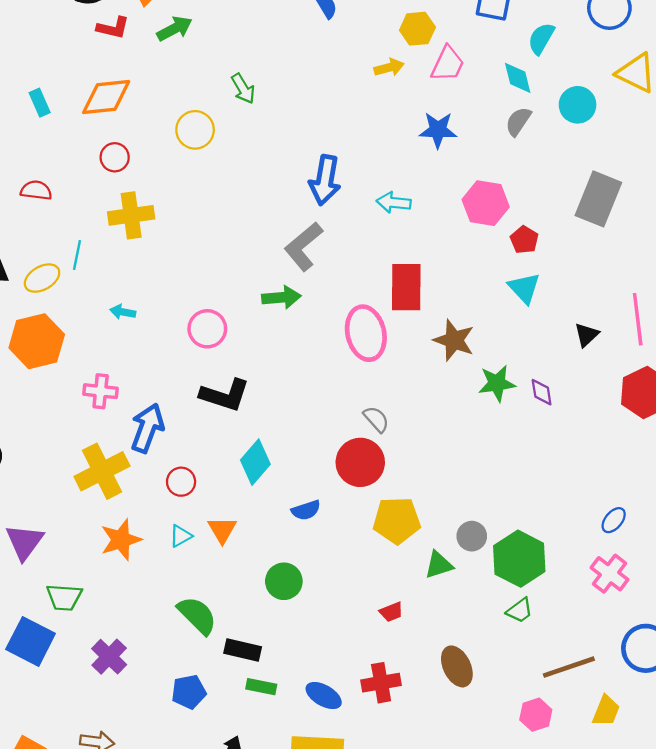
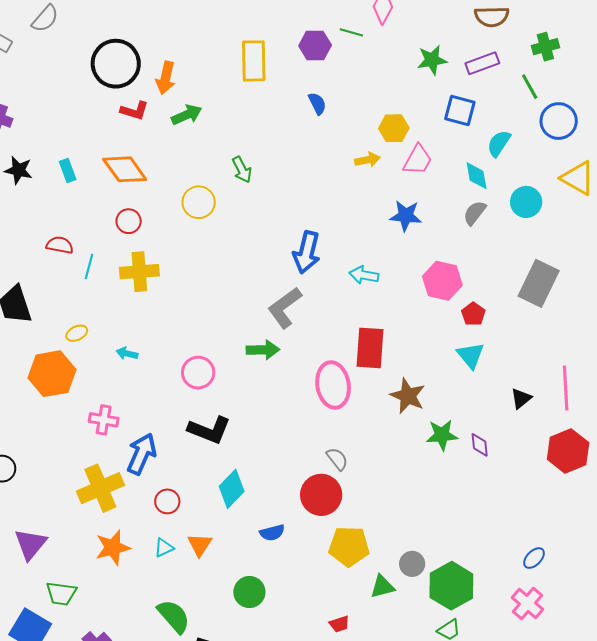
orange diamond: (106, 97) -> (125, 169), turned 57
cyan line: (77, 255) -> (89, 266), moved
yellow ellipse: (42, 278) -> (77, 333), moved, size x0.7

